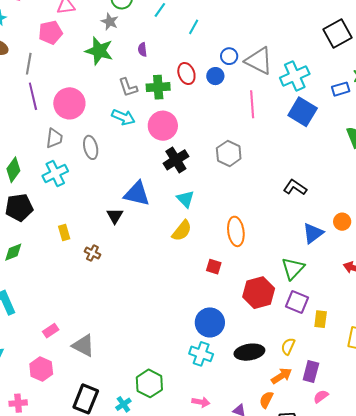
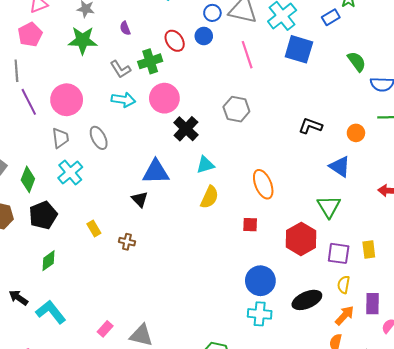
cyan triangle: (186, 199) -> (205, 165), turned -48
orange circle: (342, 222) -> (356, 133), moved
blue triangle: (313, 233) -> (340, 167), turned -35
purple square: (297, 302) -> (339, 253), moved

